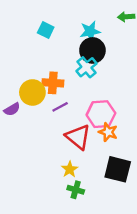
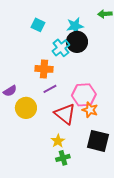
cyan cross: (86, 67) -> (61, 48), moved
yellow circle: (32, 92) -> (26, 108), moved
green cross: (76, 190) -> (63, 158), turned -32

